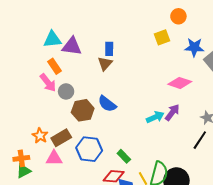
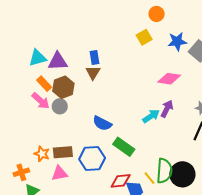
blue semicircle: (107, 104) -> (102, 123), moved
brown hexagon: (83, 110) -> (63, 87), moved
brown rectangle: (61, 138) -> (63, 152), turned 36
green rectangle: (124, 156) -> (124, 147), moved, size x1.5
orange cross: (21, 158) -> (21, 172), moved

